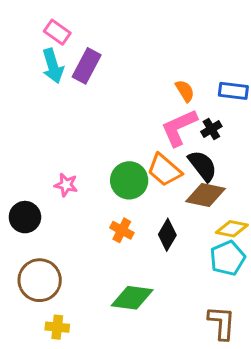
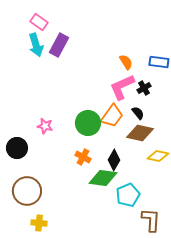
black semicircle: (203, 166) -> (138, 113), size x0.6
orange trapezoid: (164, 170) -> (112, 116), turned -95
cyan pentagon: (227, 258) -> (128, 195), moved
green diamond: (132, 298) -> (103, 178), moved

